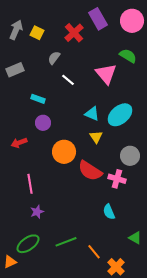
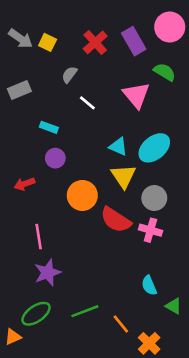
purple rectangle: (98, 19) -> (134, 41), moved
gray arrow: (16, 30) -> (21, 39), turned 102
yellow triangle: (96, 137) -> (123, 176), size x1.5
gray circle: (130, 156) -> (154, 198), moved
purple star: (37, 212) -> (48, 273), size x1.5
cyan semicircle: (109, 212) -> (149, 285), moved

